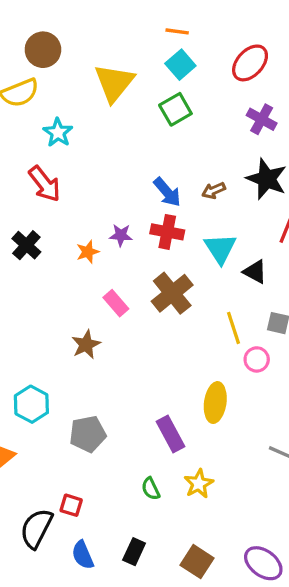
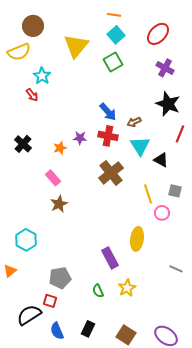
red arrow: (45, 184) -> (32, 95), moved, size x0.6
brown arrow: (214, 190) -> (134, 122), moved
pink rectangle: (116, 303) -> (53, 178), moved
gray pentagon: (88, 434) -> (60, 278), moved
black semicircle: (36, 528) -> (29, 315), turned 30

